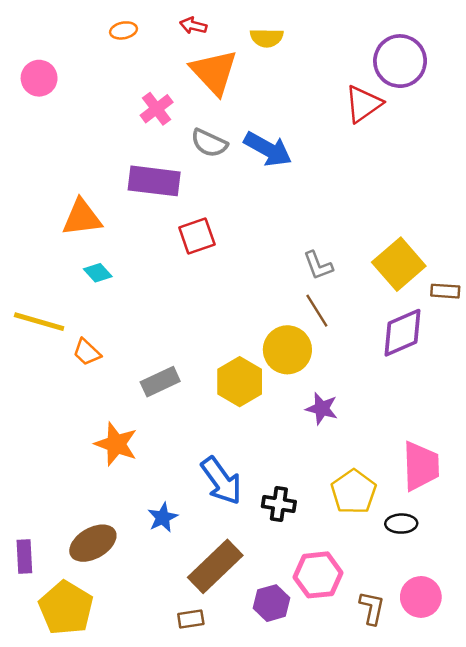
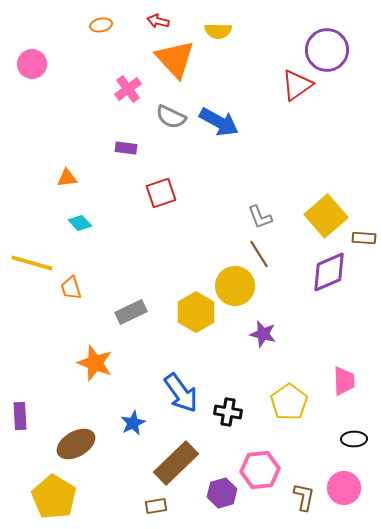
purple rectangle: (154, 181) -> (126, 148), size x0.5
orange triangle: (82, 218) -> (67, 178), size x0.6
orange trapezoid: (87, 352) -> (71, 288), turned 30
pink trapezoid: (421, 466) -> (344, 381), size x0.7
black ellipse: (401, 524) -> (354, 439), moved
purple rectangle: (24, 557) -> (20, 416), moved

